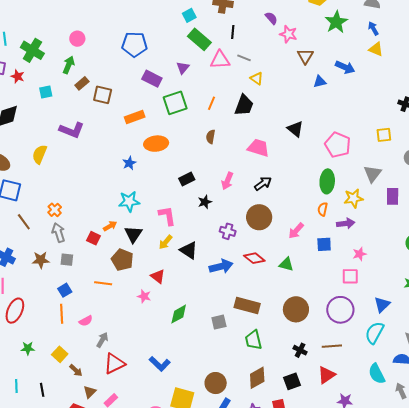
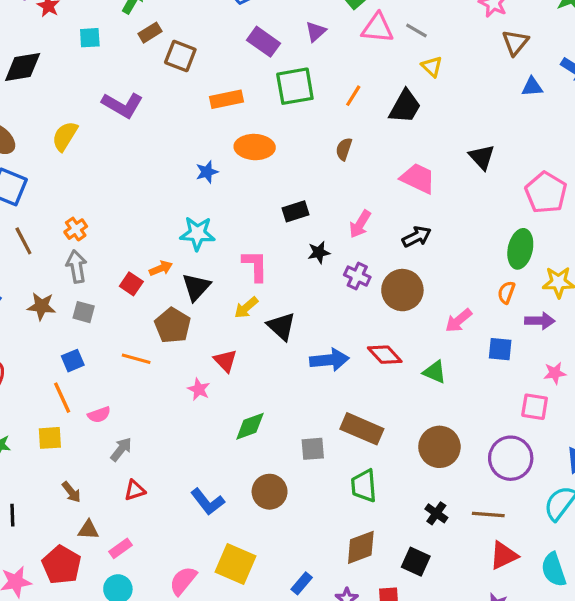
purple cross: (228, 231) -> (357, 276), moved
orange line: (62, 314) -> (62, 398), turned -30
yellow square: (60, 354) -> (50, 438), moved, turned 35
red triangle: (114, 364) -> (135, 490), size x0.6
red triangle: (326, 375) -> (504, 555), moved
black square: (292, 381) -> (416, 562), turned 36
brown circle: (216, 383) -> (270, 492), moved
brown triangle: (90, 392) -> (88, 530), turned 40

